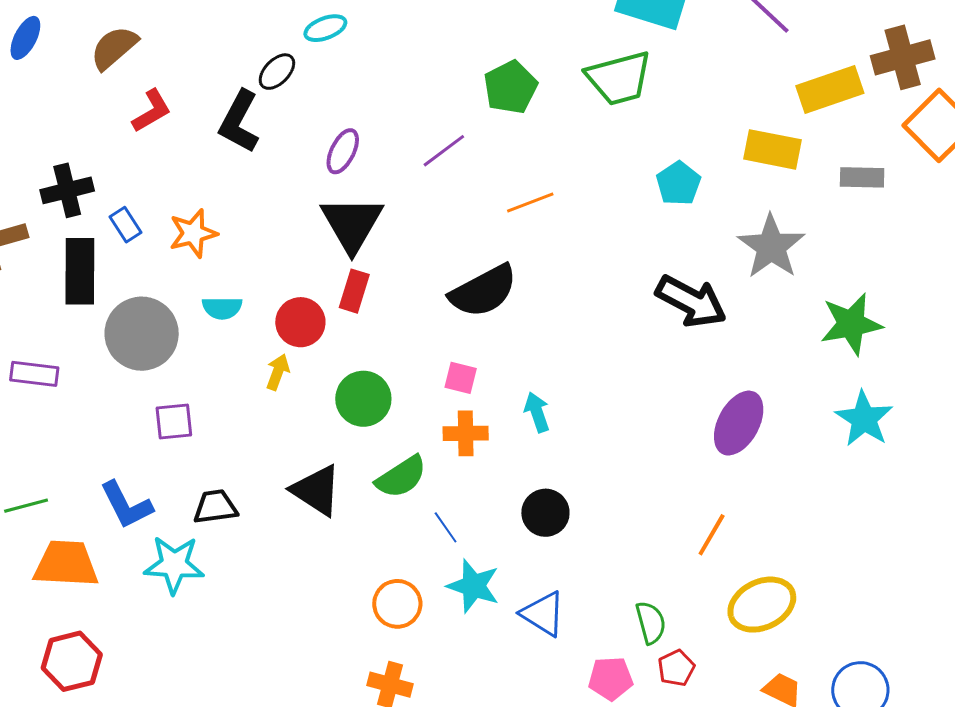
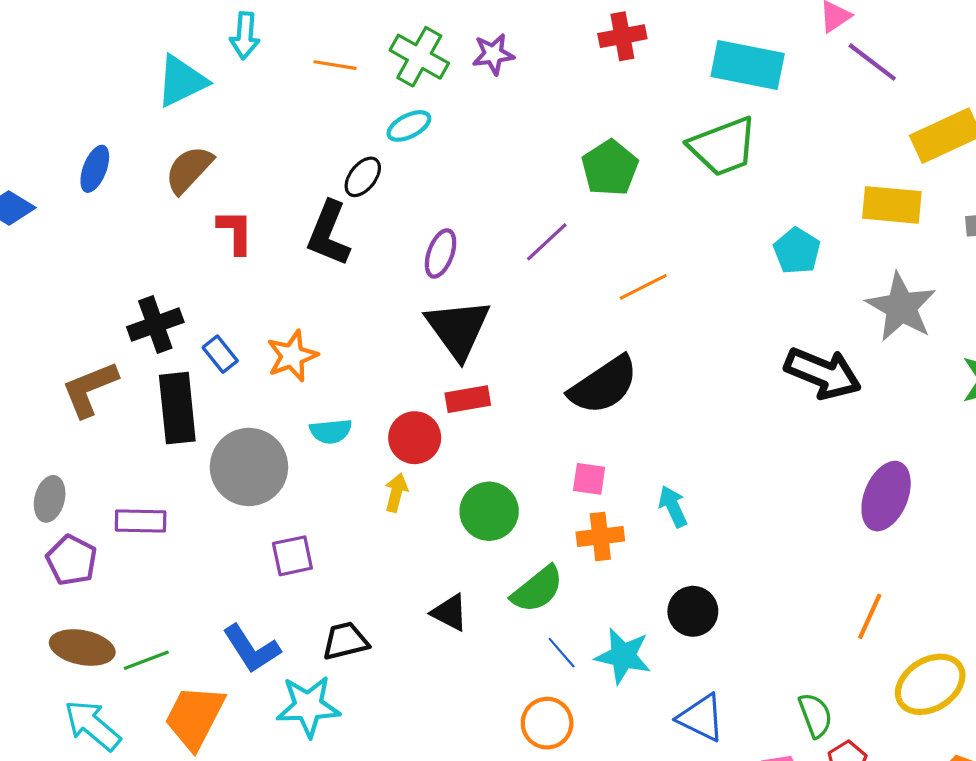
red L-shape: (152, 111) -> (235, 232), turned -54
red rectangle: (354, 291) -> (468, 399), turned 69
black triangle: (316, 490) -> (450, 613), size x0.7
blue line: (446, 527) -> (562, 653), moved
orange trapezoid: (66, 564) -> (195, 717), turned -60
cyan star: (473, 586) -> (623, 656), moved

